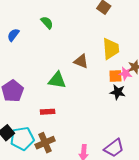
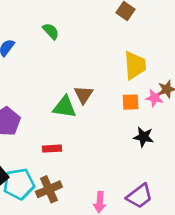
brown triangle: (81, 61) -> (83, 95), moved, turned 42
orange square: (115, 76) -> (131, 102), moved
black star: (118, 92) -> (144, 137), moved

